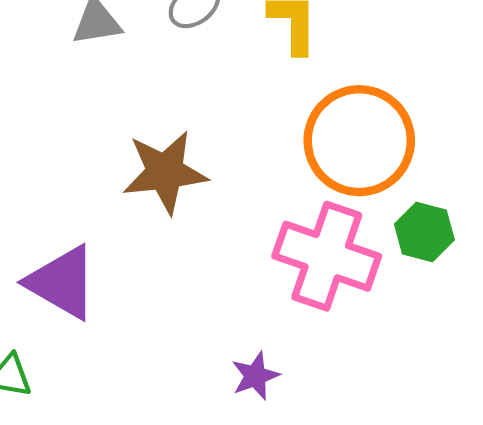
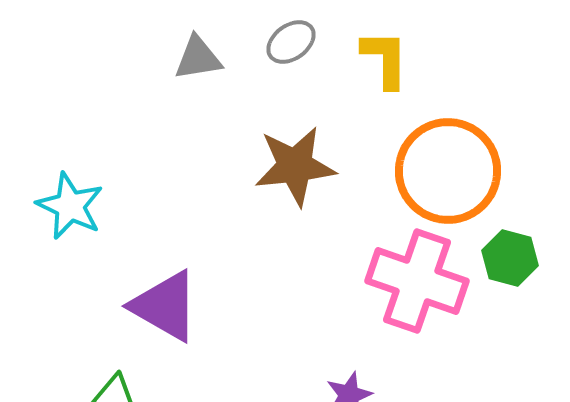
brown star: (165, 172) -> (295, 166), moved

